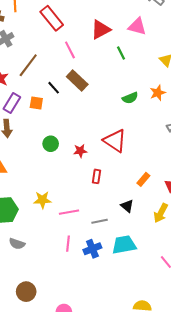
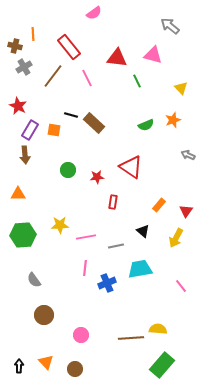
red triangle: (101, 30) -> (117, 58), turned 35
brown line: (28, 65) -> (53, 76), moved
brown rectangle: (77, 81) -> (94, 123), moved
black line: (54, 88) -> (71, 115), turned -32
gray semicircle: (17, 244) -> (34, 280), moved, turned 35
blue cross: (92, 249) -> (107, 283), moved

